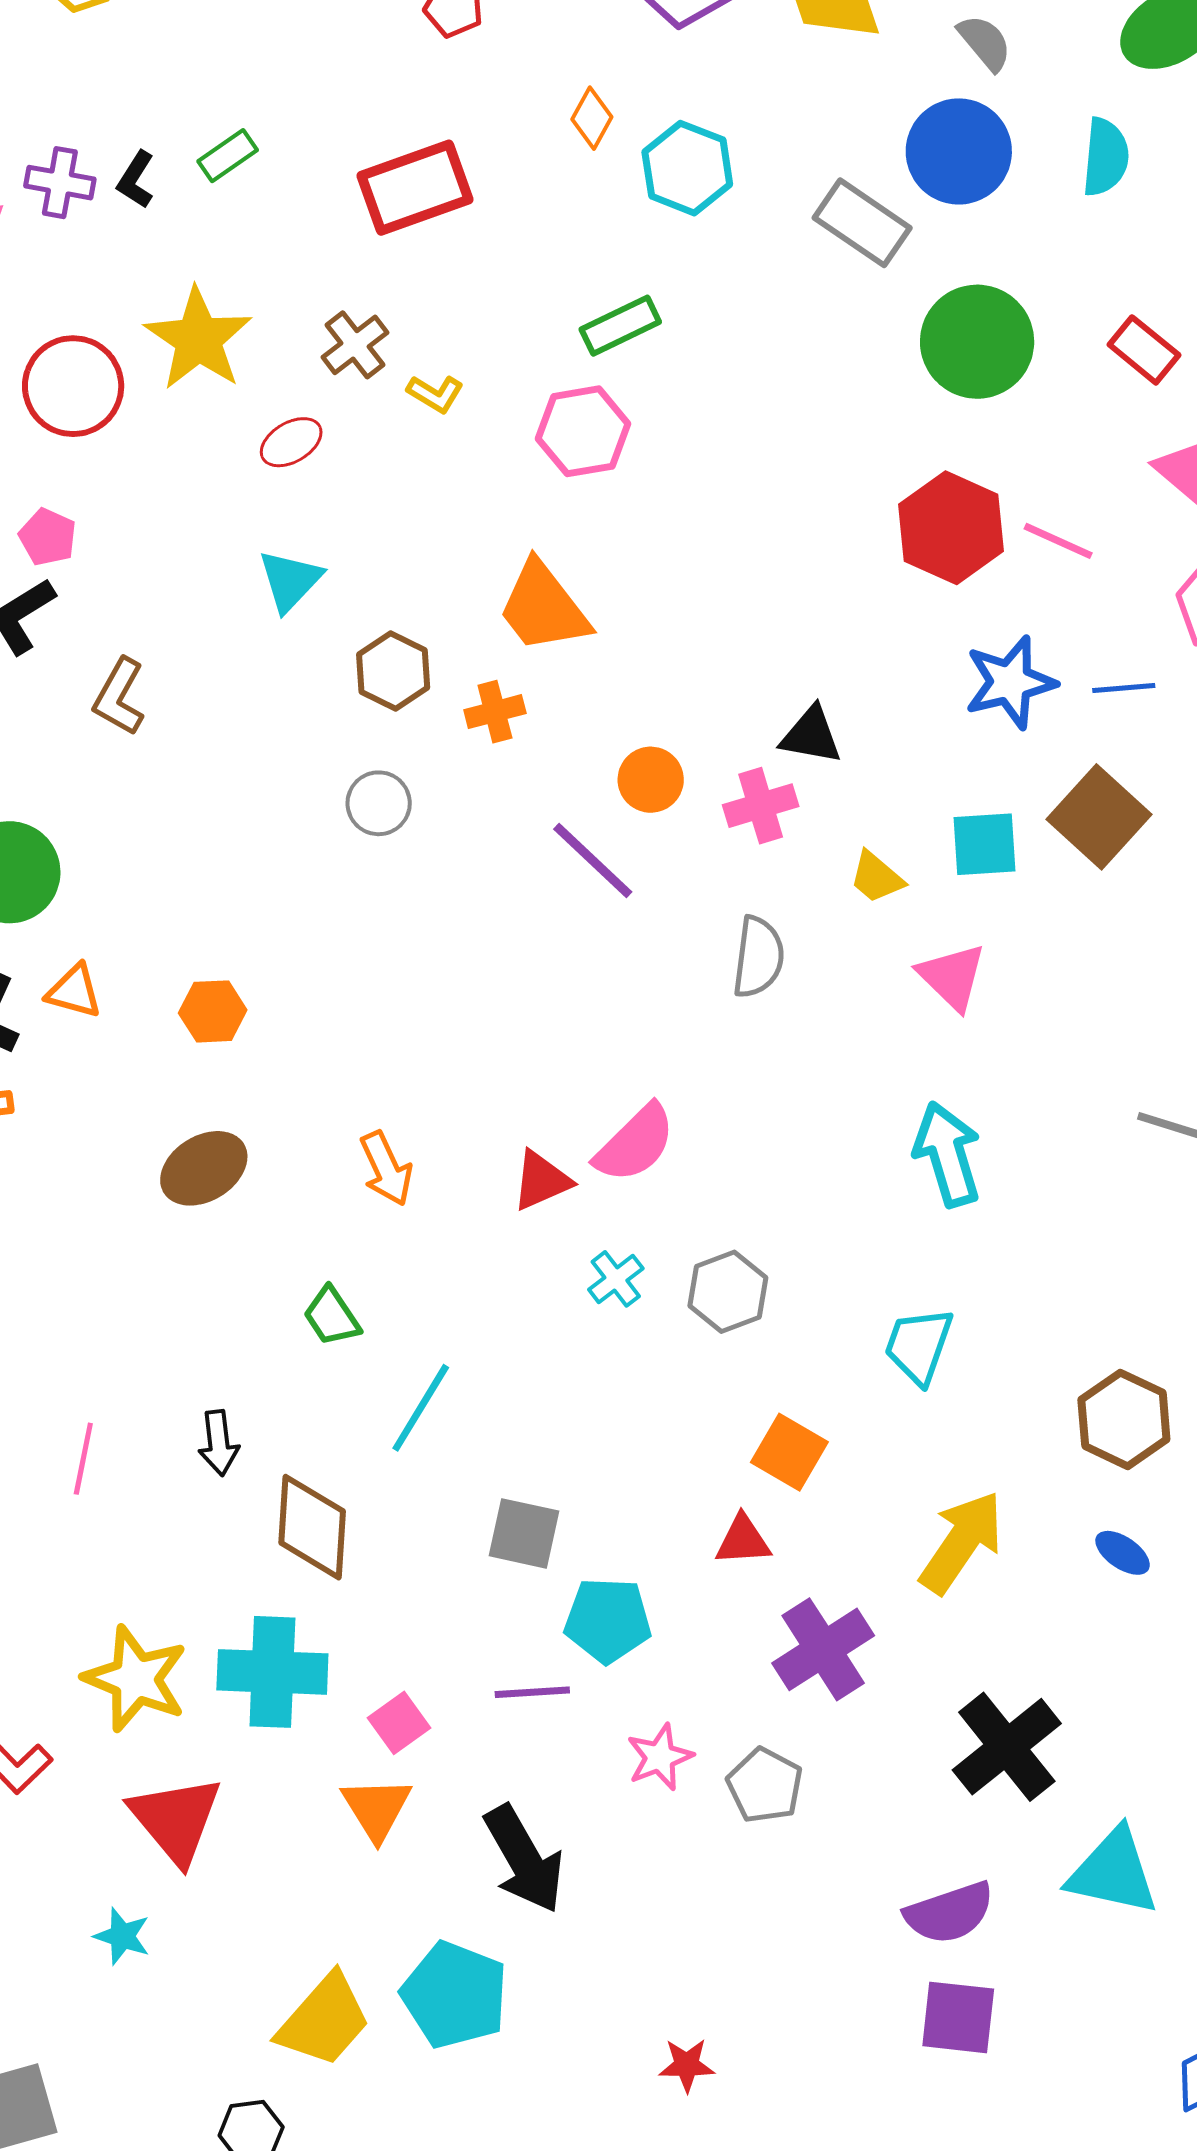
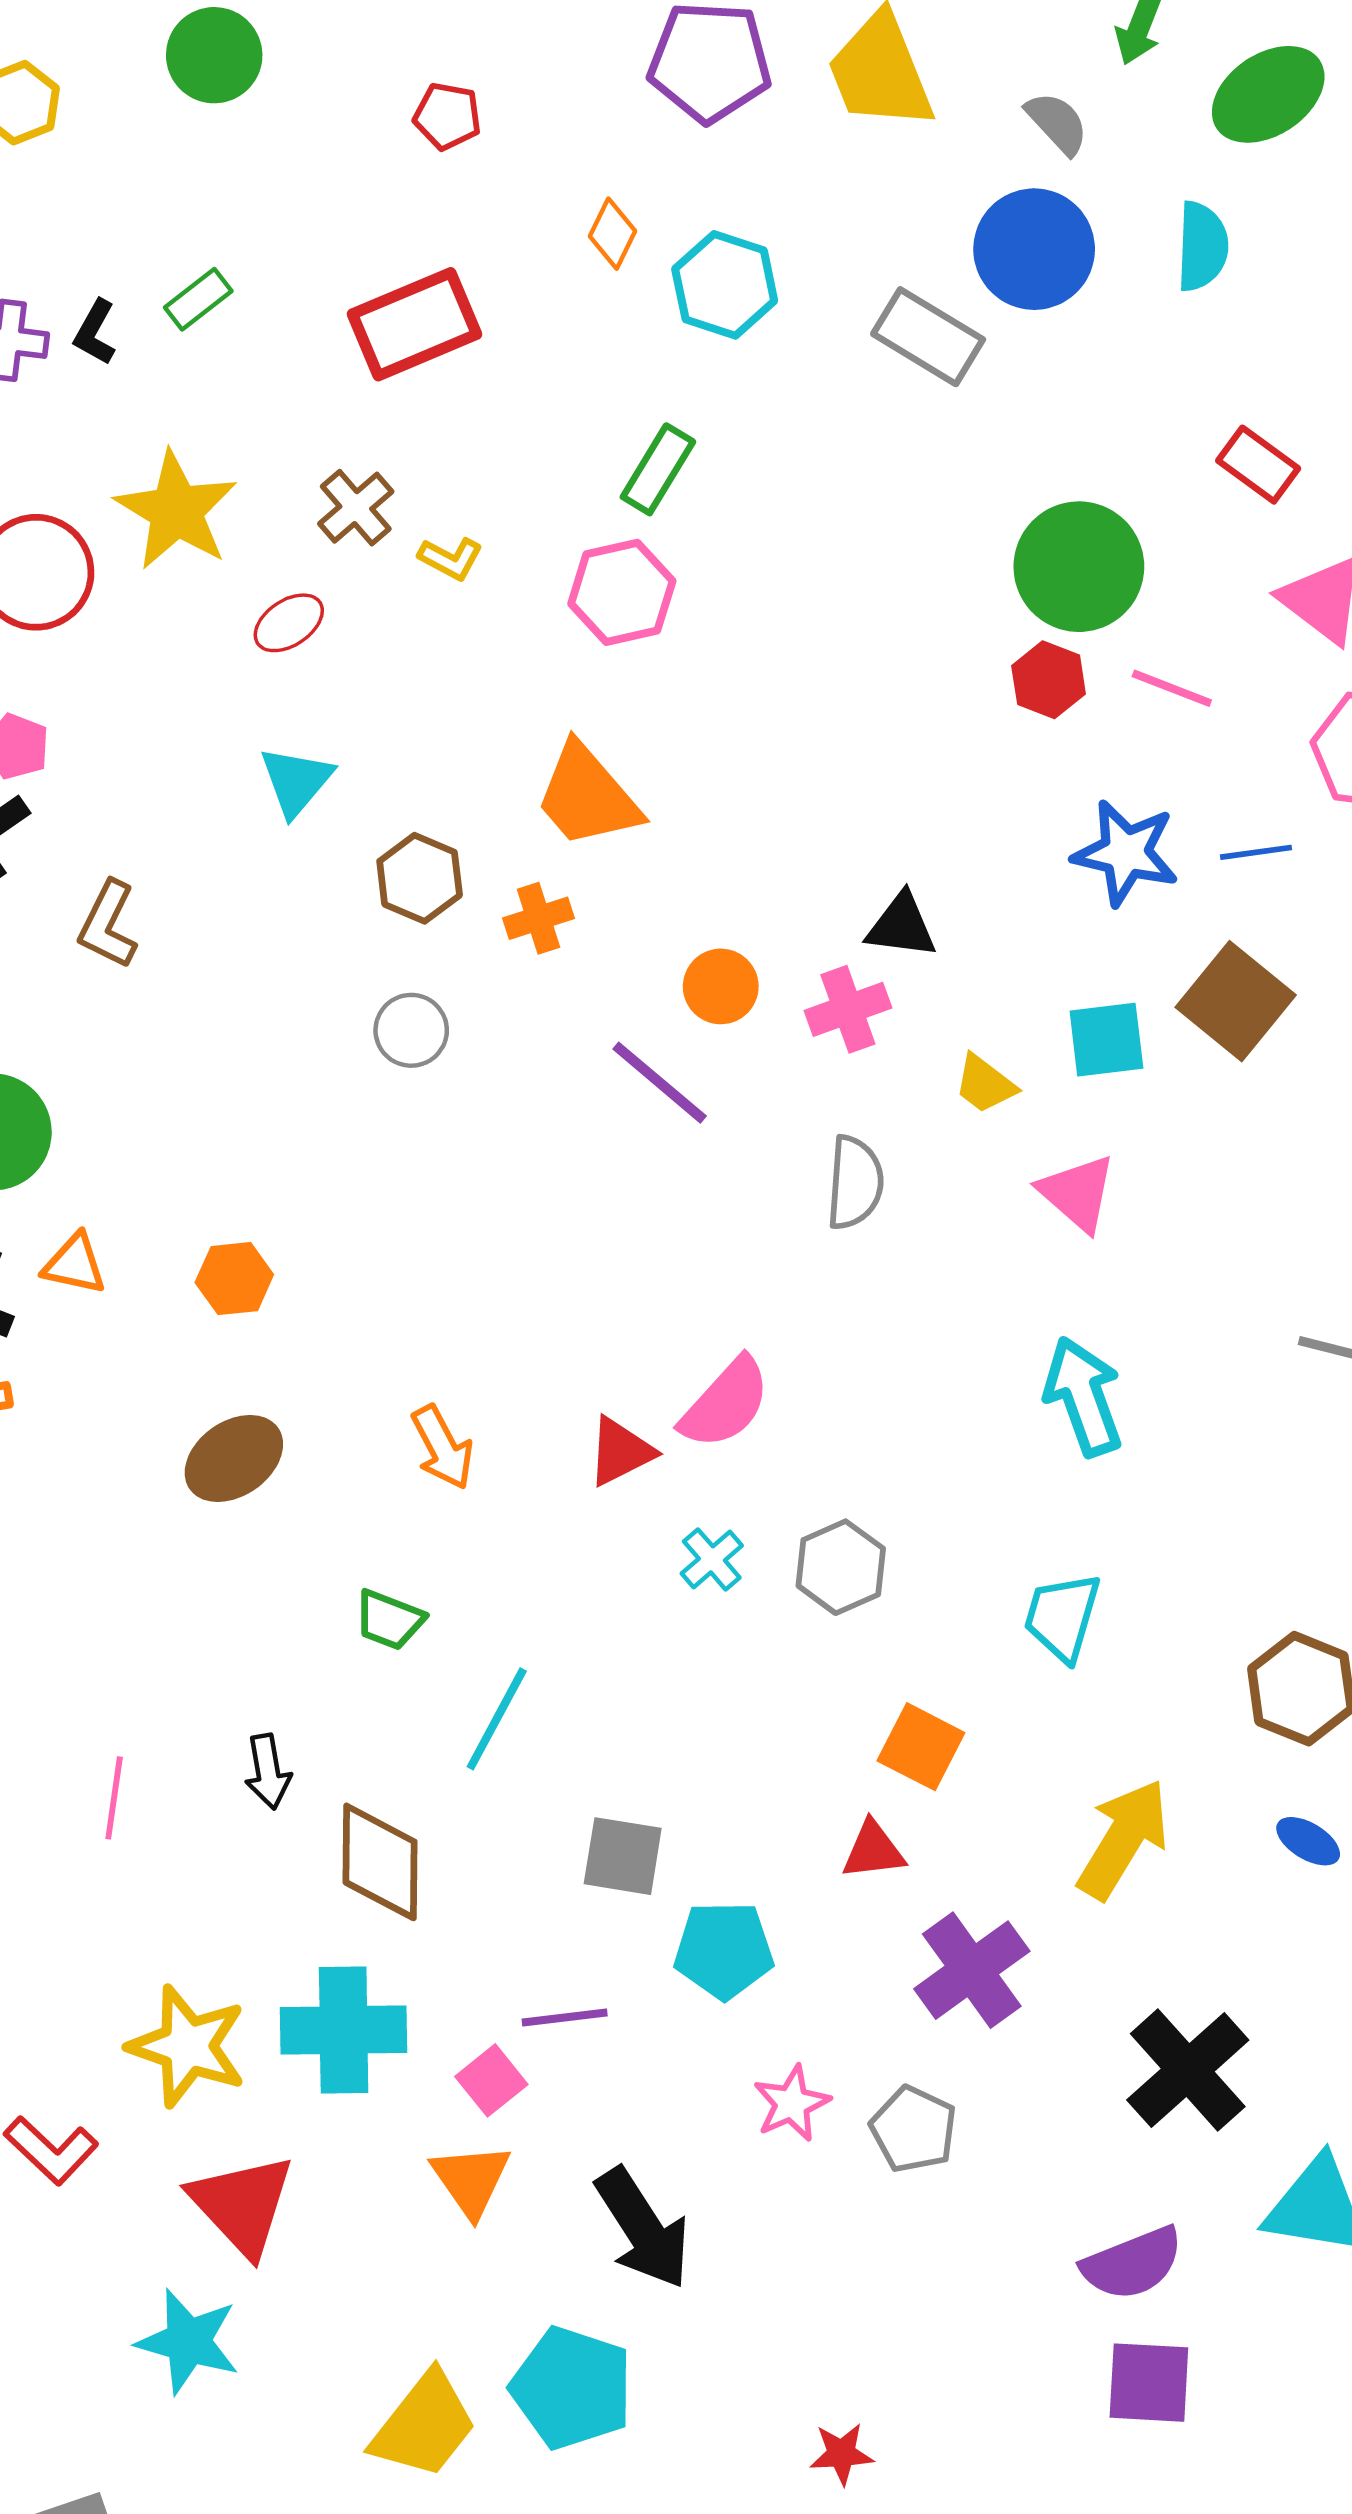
green rectangle: (620, 326) -> (658, 469), turned -30
green circle: (977, 342) -> (1079, 567), moved
red hexagon: (951, 528) -> (1049, 680), size x0.6
blue star: (1010, 682) -> (1126, 853), turned 30
green trapezoid: (332, 1316) -> (389, 1620), turned -32
purple line: (532, 1692) -> (565, 2017), moved
cyan star: (122, 1936) -> (188, 2341), size x1.6

